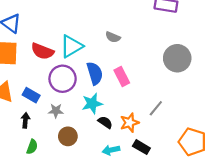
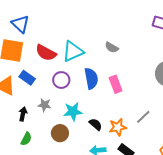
purple circle: (63, 79) -> (61, 80), size x0.7
blue rectangle: (31, 95) -> (27, 78), moved
cyan star: (92, 104) -> (73, 111), moved
gray star: (56, 111) -> (45, 105), moved

